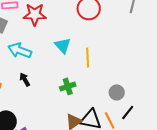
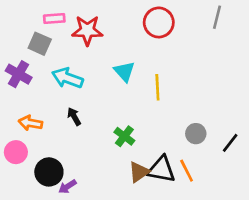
green cross: (68, 86) -> (124, 136), moved, turned -35
black line: (128, 112) -> (230, 143), moved

